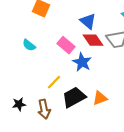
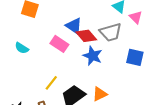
blue triangle: (88, 21) -> (74, 26), moved
blue star: (82, 62) -> (93, 56), moved

